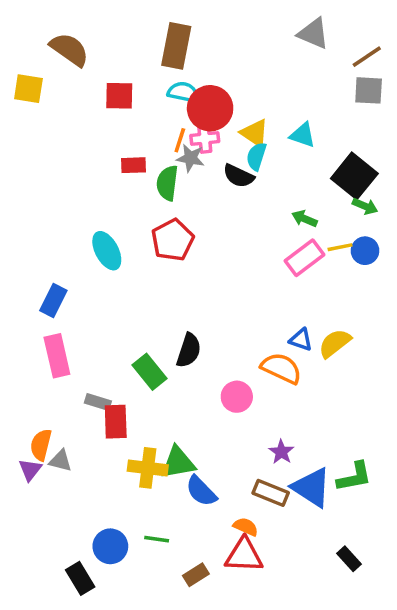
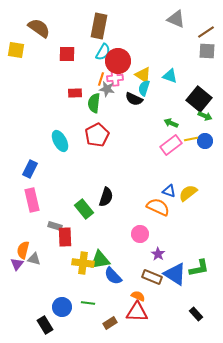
cyan semicircle: (183, 92) -> (103, 52), turned 108
pink circle: (237, 397) -> (140, 234), moved

